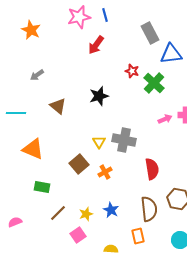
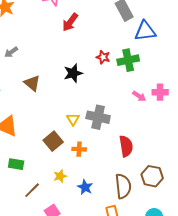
red star: (132, 71) -> (103, 57), moved
green cross: (154, 83) -> (128, 60), turned 35
pink arrow: (165, 119) -> (139, 96), turned 56
orange cross: (105, 172) -> (79, 149), turned 32
yellow star: (86, 214) -> (60, 176), moved

